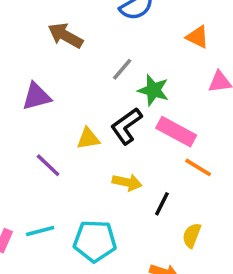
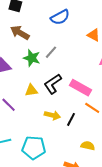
green star: (153, 90) -> (32, 58), moved
black line: (162, 204) -> (71, 119), moved
yellow semicircle: (192, 235) -> (88, 146), turned 80

